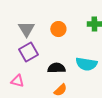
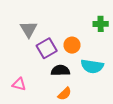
orange circle: (58, 29) -> (72, 45), moved
purple square: (28, 52) -> (47, 48), moved

